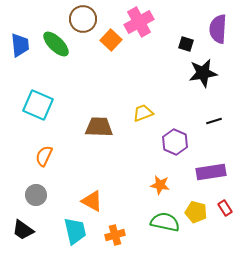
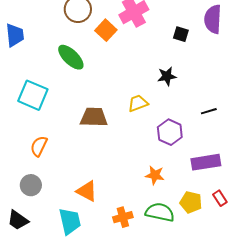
green ellipse: (56, 44) -> (71, 57), moved
black star: (203, 73) -> (167, 76), moved, size x0.7
orange cross: (115, 235) -> (123, 217), moved

